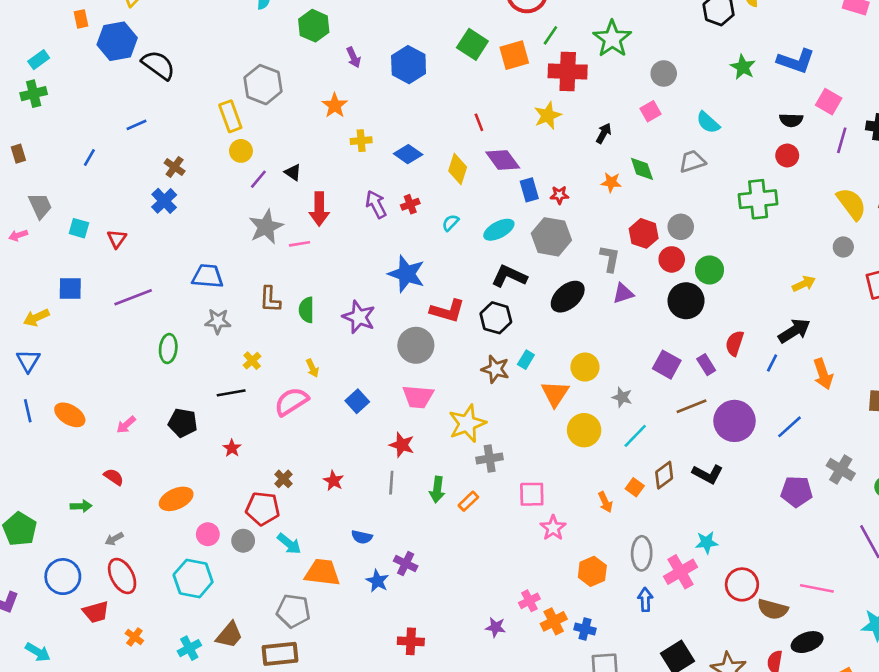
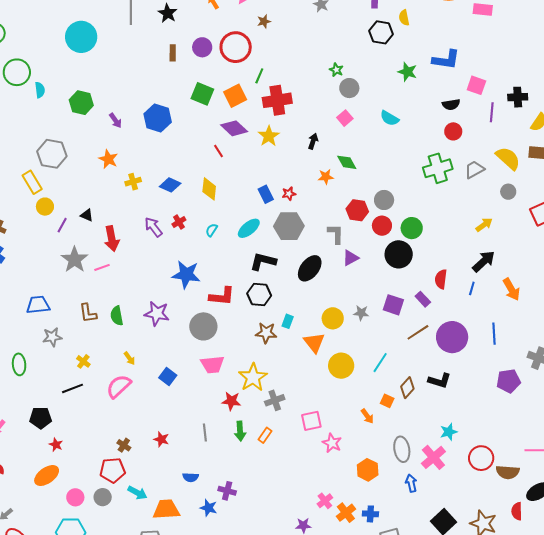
green star: (612, 39) -> (336, 70), moved, size x0.5
purple diamond: (503, 160) -> (234, 128), moved
gray trapezoid: (692, 161) -> (474, 170), moved
gray star: (622, 397) -> (361, 313), moved
blue line: (790, 427) -> (494, 334), turned -40
red star: (402, 445) -> (231, 401), moved
red star: (232, 448) -> (56, 445), moved

